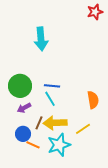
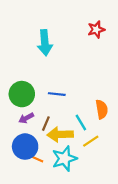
red star: (95, 12) -> (96, 30), moved
cyan line: (50, 99) -> (81, 122), moved
brown line: (39, 123) -> (46, 124), moved
blue circle: (23, 134) -> (25, 147), size x1.5

